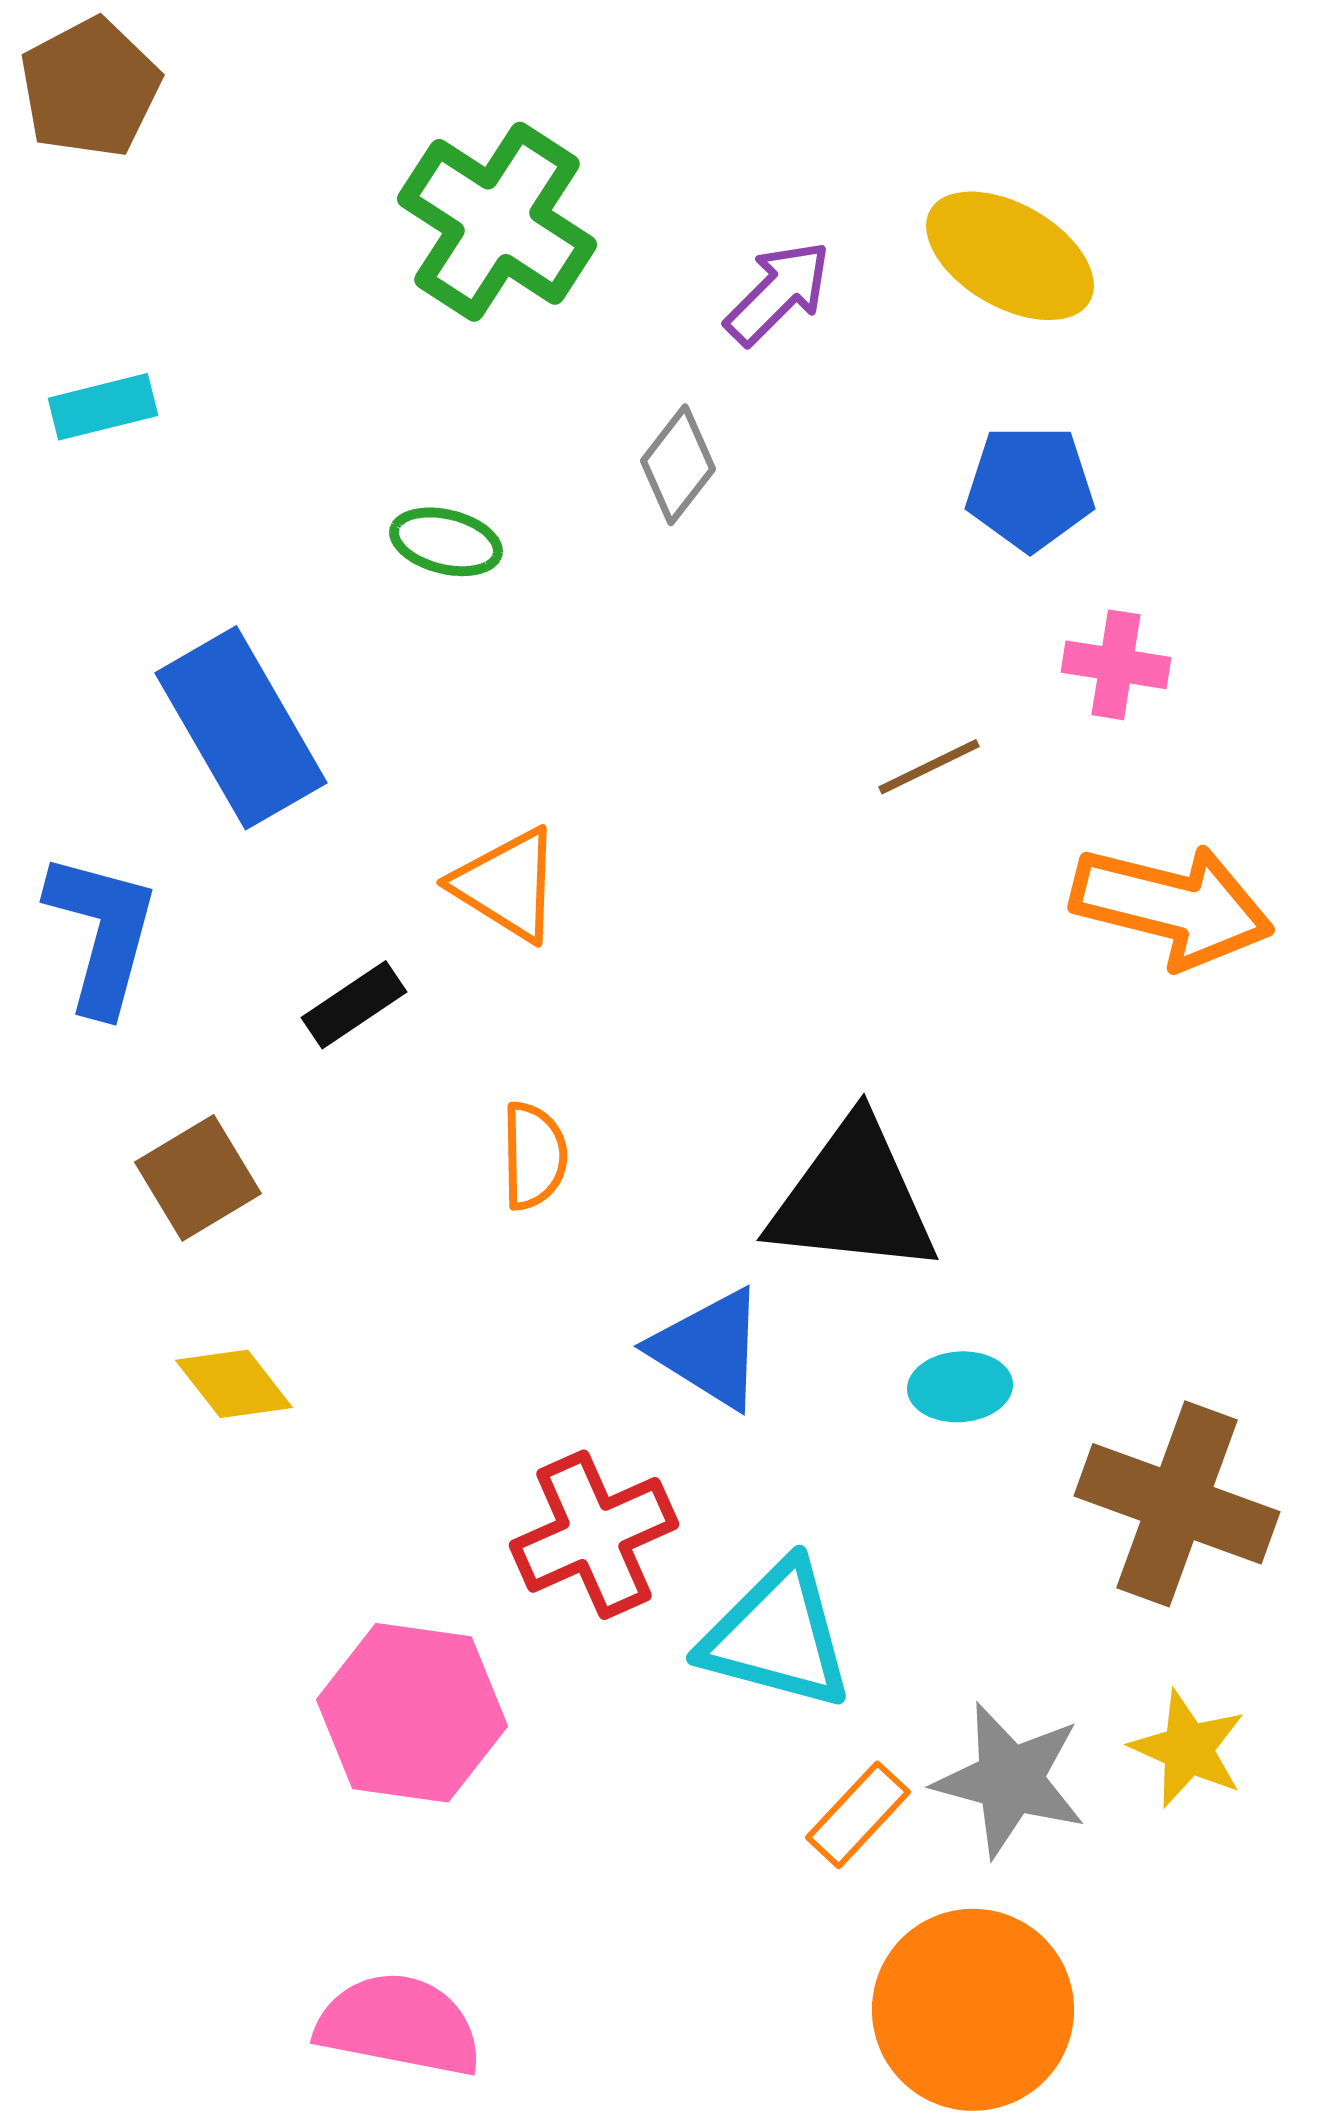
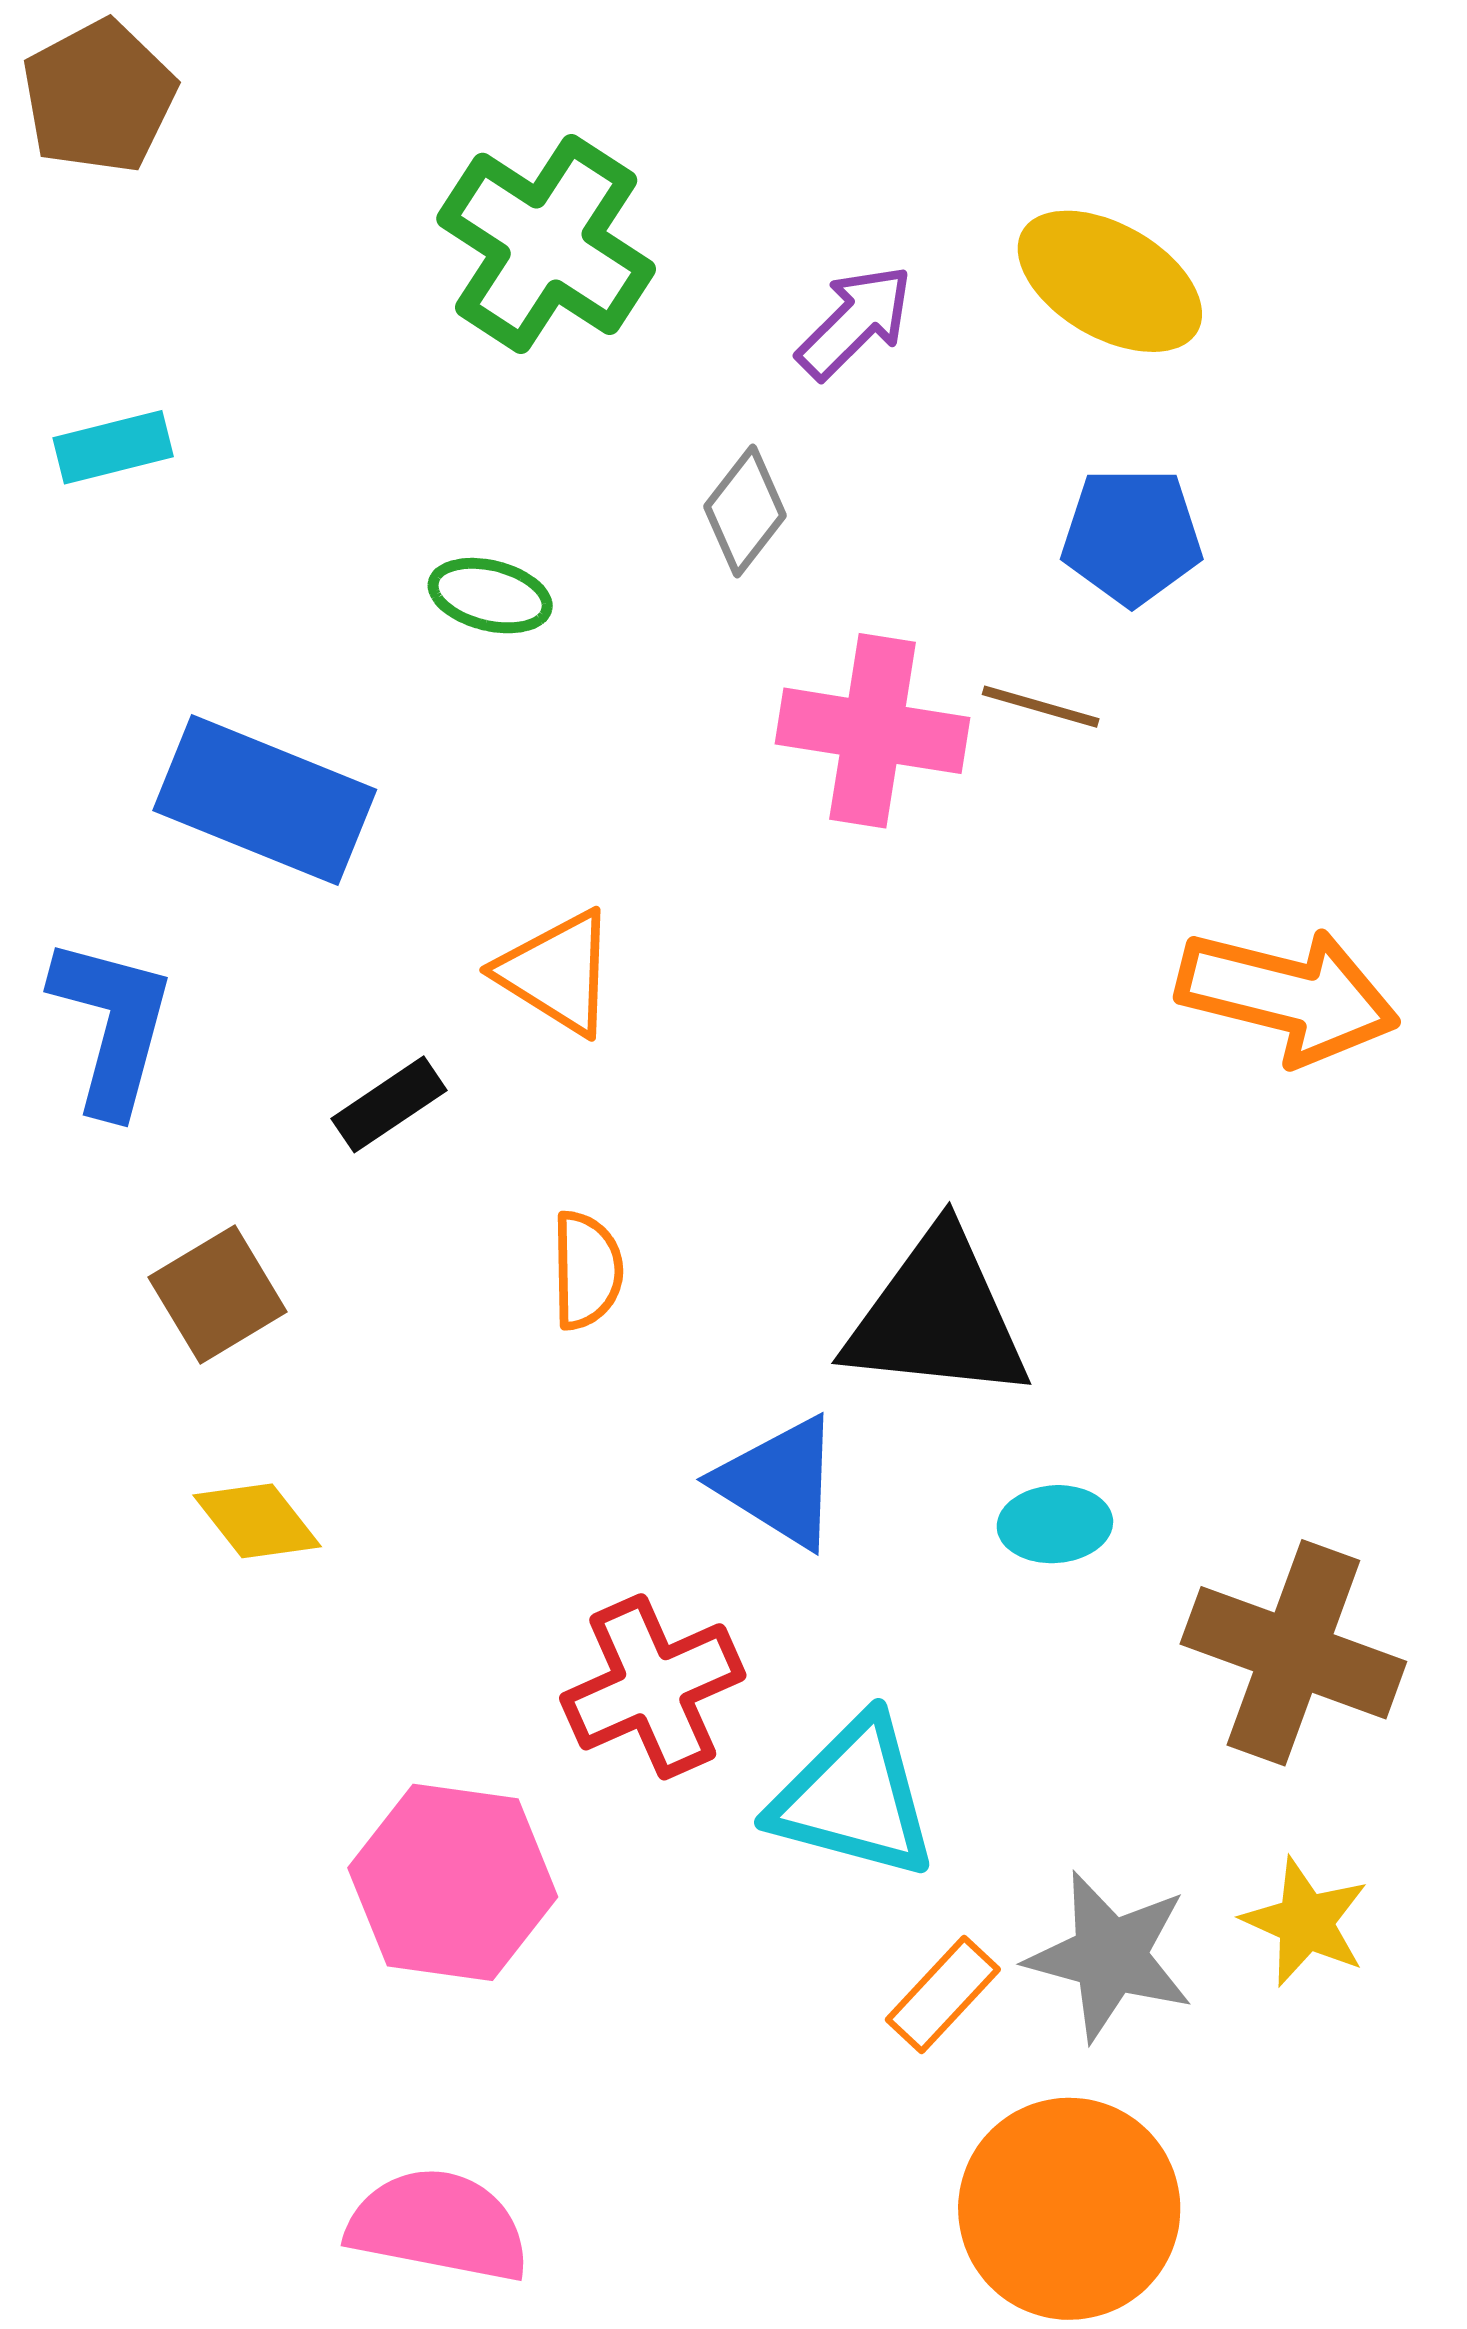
pink cross: (1116, 665) -> (873, 731), moved, size x1.6
blue rectangle: (241, 728) -> (265, 800), turned -38
brown line: (929, 767) -> (1041, 707), moved, turned 42

